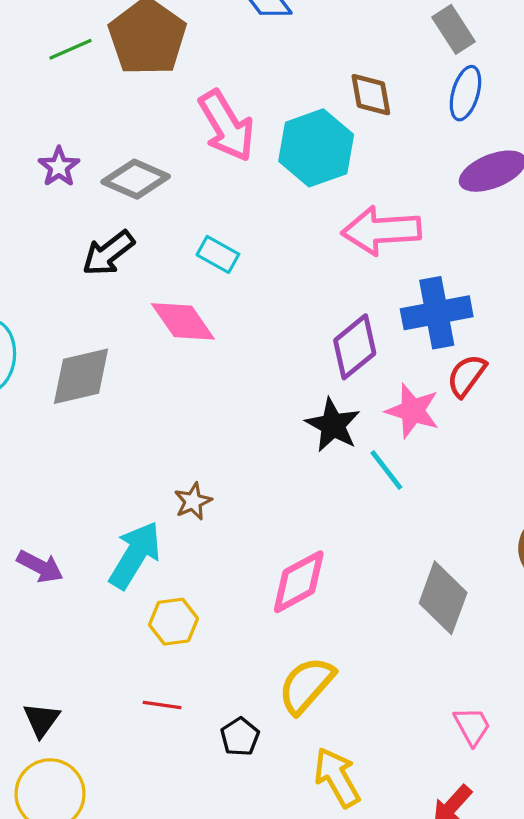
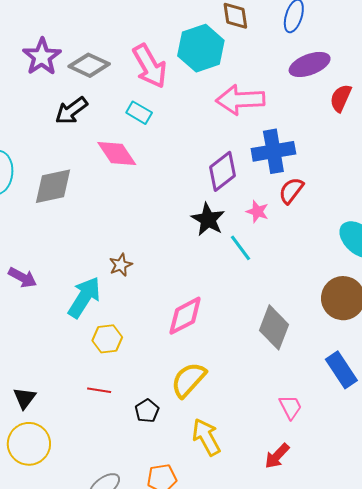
pink arrow: (226, 126) -> (150, 66), moved
purple star: (59, 167) -> (42, 57), size x1.5
pink star: (413, 411) -> (257, 212), size x0.7
purple arrow: (40, 566) -> (22, 277), moved

